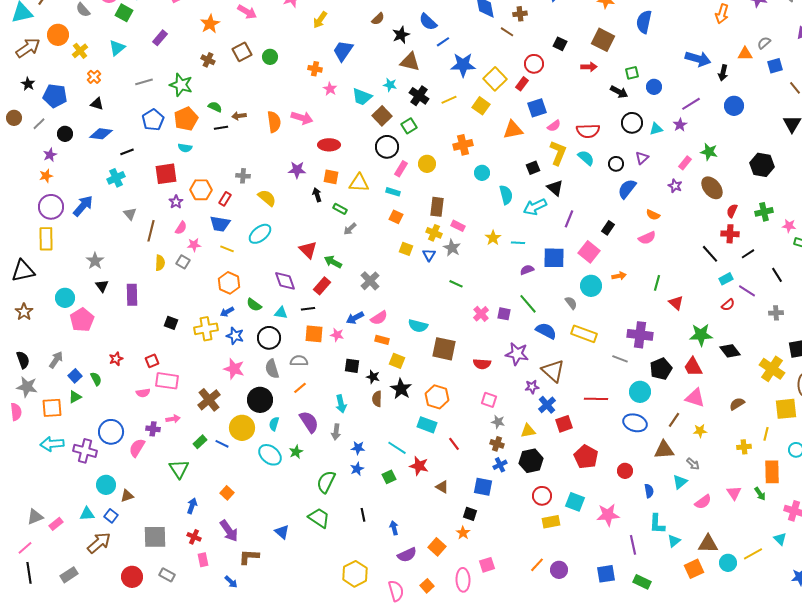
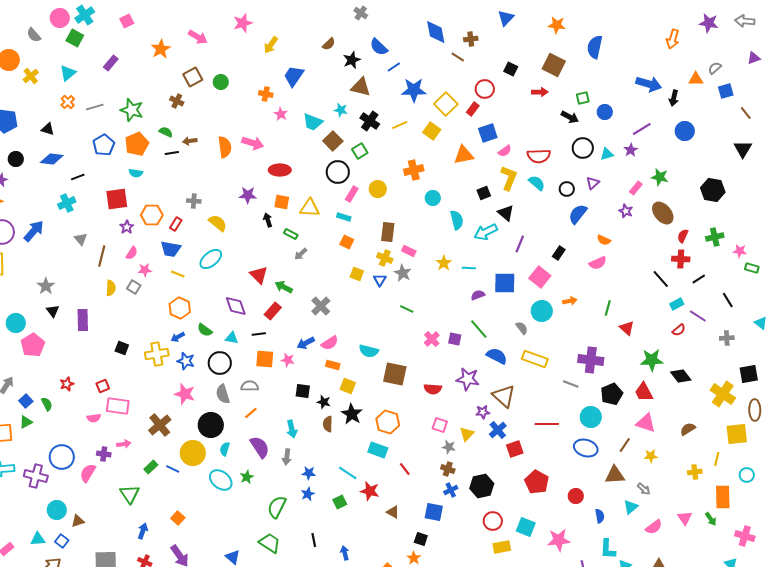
brown cross: (208, 60) -> (177, 101), moved
orange cross: (94, 77) -> (68, 102), moved
yellow triangle: (528, 431) -> (467, 434), moved, turned -35

